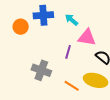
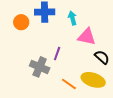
cyan arrow: (71, 20) -> (72, 18), turned 32
purple line: (68, 52) -> (57, 54), moved

